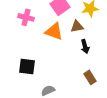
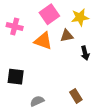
black arrow: (85, 46) -> (85, 53), moved
brown rectangle: (90, 77) -> (76, 96), moved

